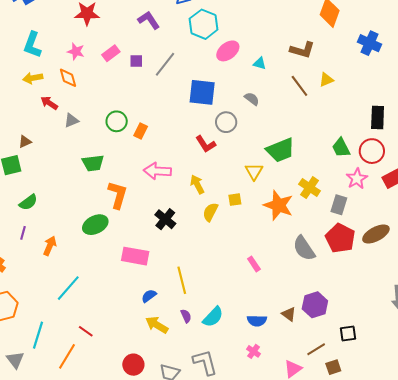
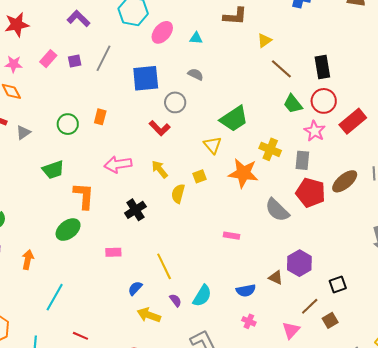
brown line: (299, 86) -> (281, 69), moved
orange rectangle: (141, 131) -> (100, 117), moved
black cross: (165, 219) -> (135, 210), turned 30
pink rectangle: (135, 256) -> (113, 252), size x0.6
pink rectangle: (254, 264) -> (231, 236), turned -35

